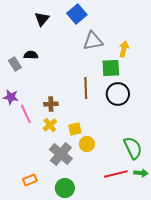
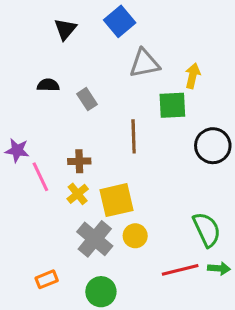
gray rectangle: (15, 64) -> (87, 99), moved
black circle: (118, 94) -> (213, 146), moved
yellow square: (75, 129) -> (117, 200), size x1.6
yellow circle: (87, 144) -> (135, 236), moved

